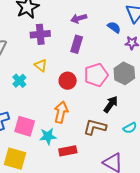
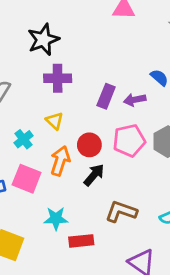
purple arrow: (79, 18) -> (135, 100), moved
black arrow: (111, 104) -> (94, 175), moved
orange arrow: (61, 112) -> (60, 161), moved
pink square: (25, 126) -> (27, 179), moved

